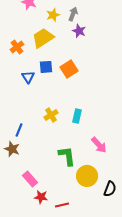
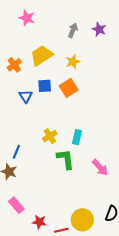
yellow star: (53, 15) -> (73, 62), moved
purple star: (79, 31) -> (99, 29), moved
green L-shape: (67, 156) -> (66, 159), moved
yellow circle: (87, 176) -> (82, 220), moved
pink rectangle: (30, 179) -> (16, 205), moved

